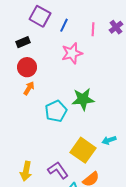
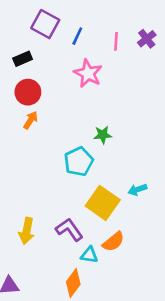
pink star: (72, 53) -> (88, 73), turned -30
green star: (83, 99) -> (103, 135), size x0.6
cyan pentagon: (56, 111) -> (79, 162), moved

